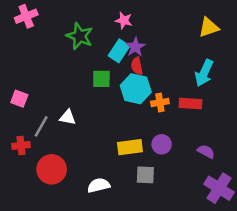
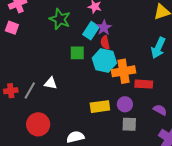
pink square: (19, 99) -> (12, 28), moved
orange cross: (160, 103) -> (124, 71), size x1.6
red rectangle: (190, 104) -> (144, 84), moved
red cross: (21, 146) -> (11, 91), moved
gray square: (145, 175) -> (129, 124), moved

